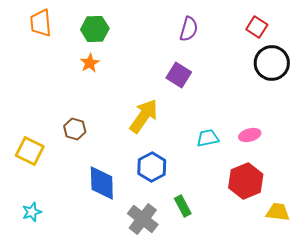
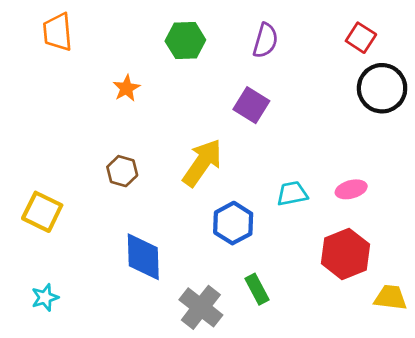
green hexagon: (95, 29) -> (185, 40), moved
brown hexagon: (75, 129) -> (122, 171), moved
blue hexagon: (152, 167) -> (233, 223), moved

